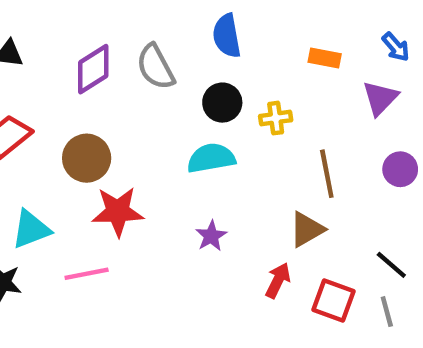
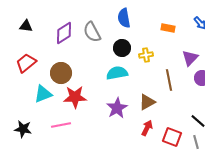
purple triangle: (380, 98) -> (190, 58), moved
cyan triangle: (31, 229) -> (43, 94), moved
brown triangle: (307, 229) -> (147, 102), moved
purple star: (211, 236) -> (117, 108), size x1.5

